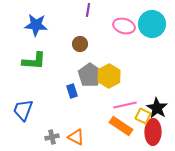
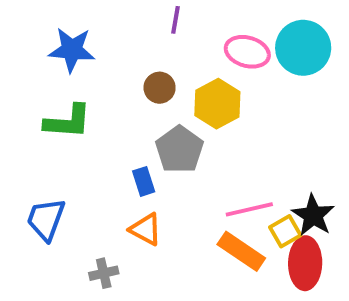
yellow hexagon: (109, 76) -> (217, 104), moved
yellow square: (143, 116) -> (285, 231), turned 35
orange triangle: (76, 137) -> (146, 229), moved

